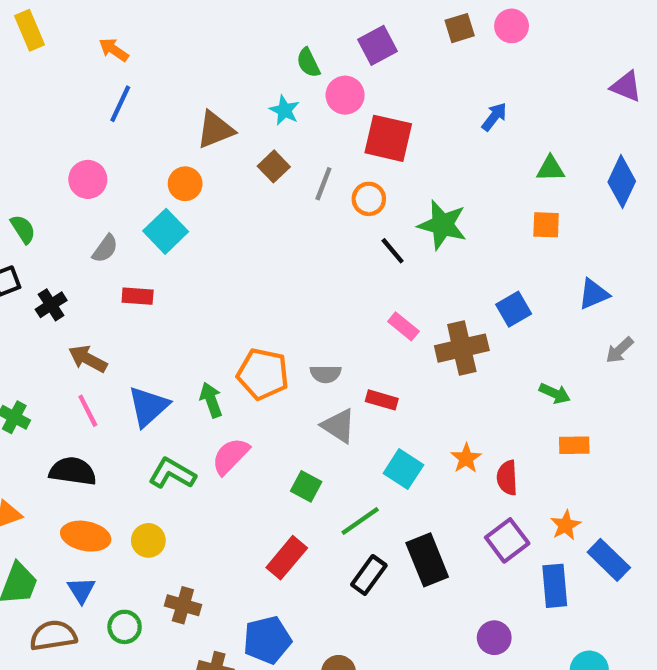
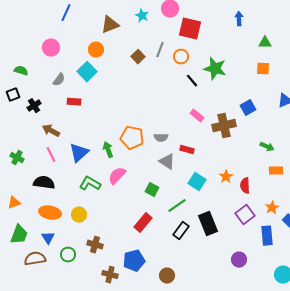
blue arrow: (494, 117) -> (239, 19), turned -40
brown square: (274, 166) -> (138, 57), moved
green semicircle: (23, 229) -> (21, 71), turned -40

